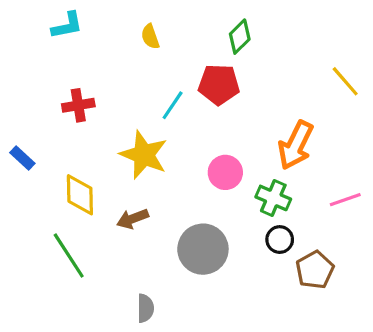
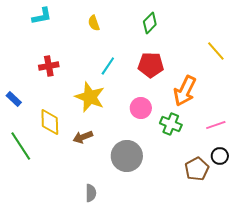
red pentagon: (219, 84) -> (151, 65), moved
black circle: (280, 240) -> (220, 156), moved
green line: (69, 255) -> (21, 146), moved

